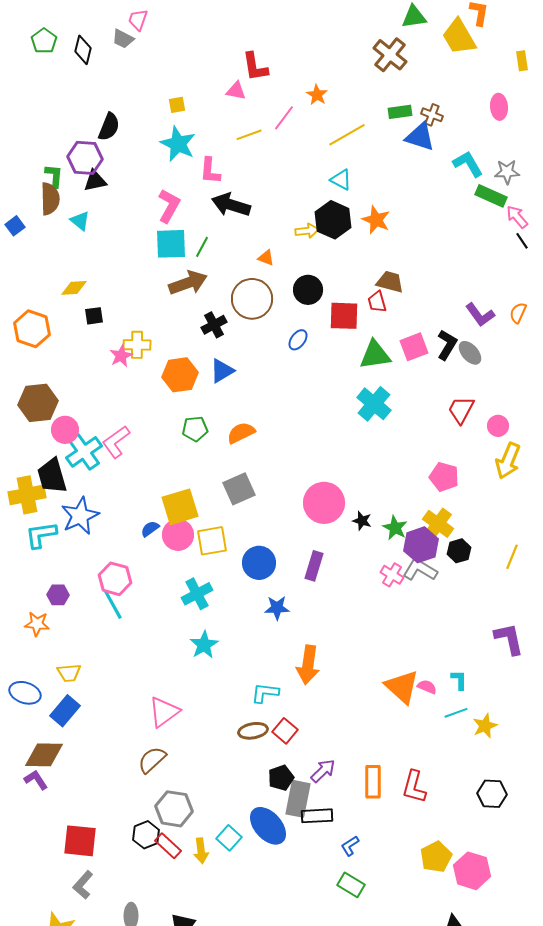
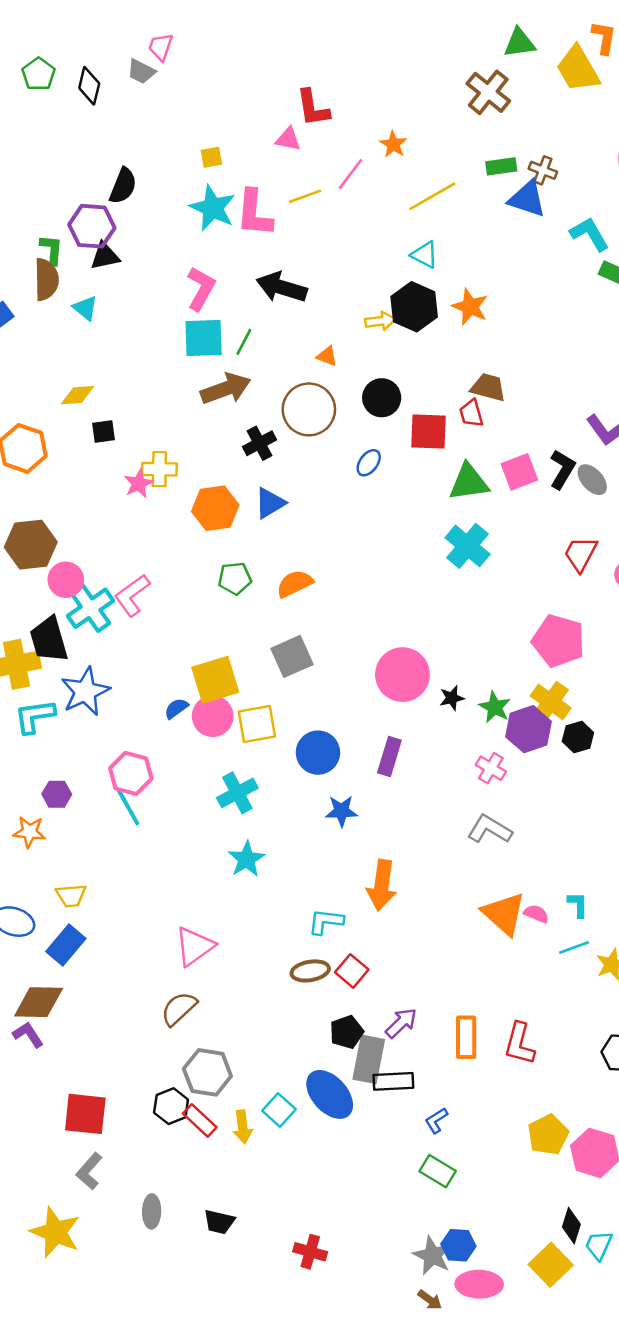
pink L-shape: (210, 171) -> (254, 213), moved, size x1.4
pink pentagon: (444, 477) -> (558, 641), size x1.4
black star: (362, 521) -> (452, 698), turned -30
gray L-shape: (420, 570) -> (490, 829), moved

